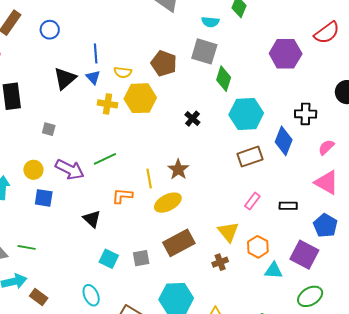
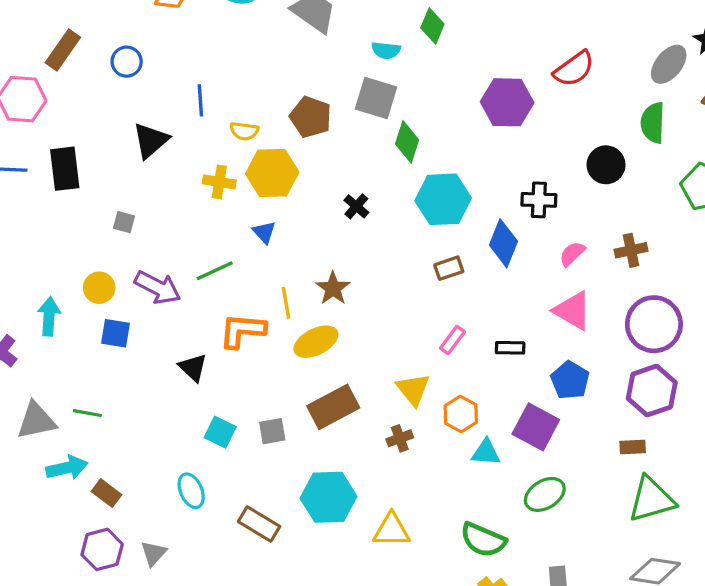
blue triangle: (93, 77) -> (264, 232), moved
brown rectangle: (250, 157) -> (449, 268), size x0.7
orange L-shape: (122, 196) -> (242, 331), size x1.4

